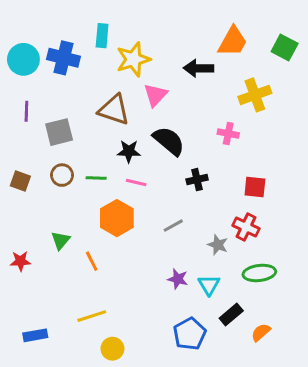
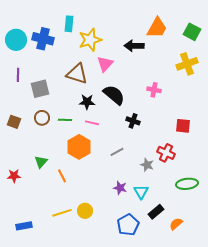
yellow cross: (255, 95) -> (187, 64), moved
black cross: (197, 180) -> (133, 121), turned 32
red square: (255, 187) -> (183, 126), moved
green ellipse: (259, 273) -> (187, 184), moved
yellow circle: (112, 349) -> (85, 211), moved

